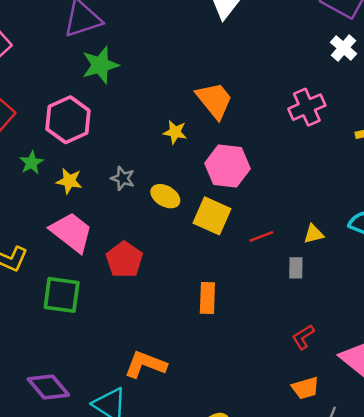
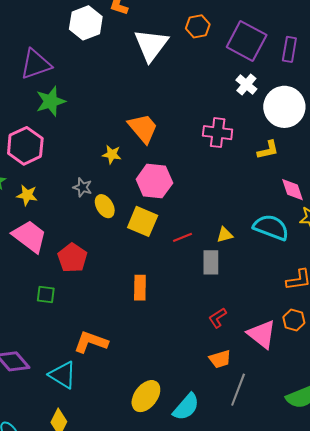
pink cross: (307, 107) -> (218, 133), turned 32
gray star: (123, 178) -> (83, 187), moved
yellow ellipse: (165, 196) -> (105, 206), turned 30
gray rectangle: (296, 268) -> (211, 262), size x1.4
green square: (62, 295) -> (46, 294), moved, size x0.6

